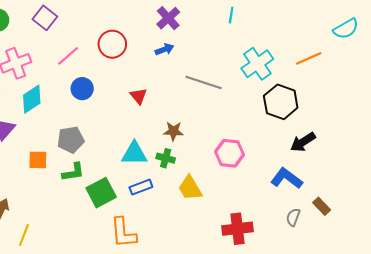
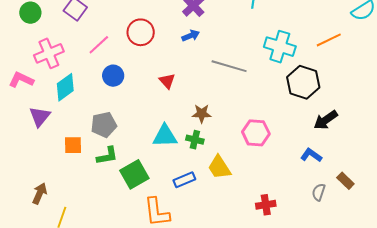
cyan cross: (257, 64) -> (280, 47), turned -36
blue L-shape: (287, 178) -> (311, 155), size x0.7
blue rectangle: (141, 187) -> (184, 180), moved
red cross: (237, 229) -> (266, 205), size x0.7

